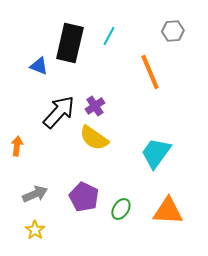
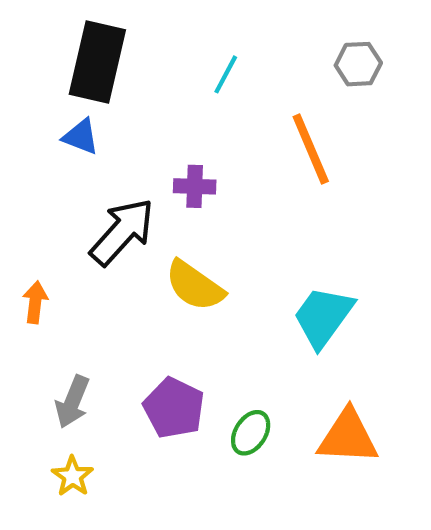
black rectangle: (70, 43) -> (97, 62), moved
purple cross: (95, 106) -> (195, 186), moved, turned 36
gray arrow: (35, 194) -> (72, 402), turned 135

